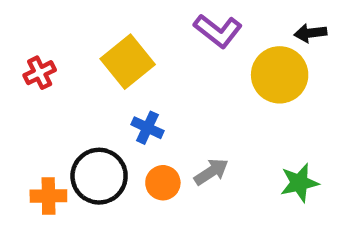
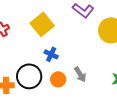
gray arrow: (211, 172) -> (80, 74), turned 91

